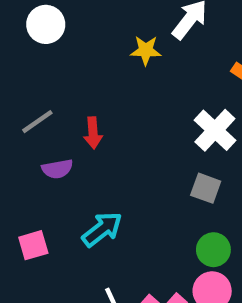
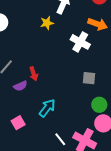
white cross: (215, 130) -> (80, 42), moved
red arrow: (93, 133) -> (34, 74), moved

